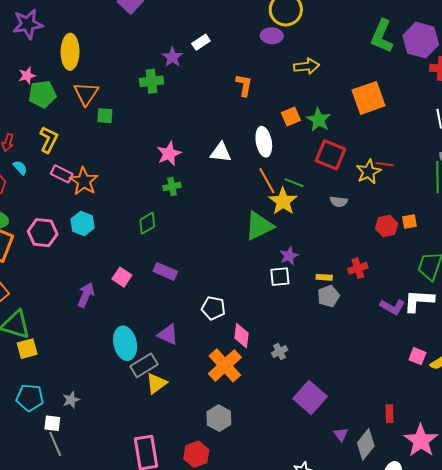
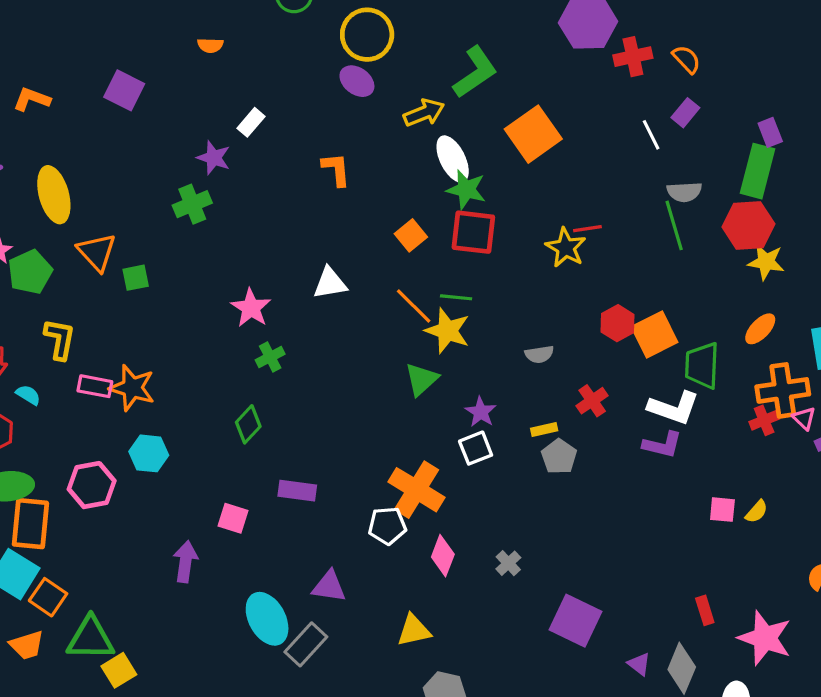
purple ellipse: (272, 36) -> (357, 81), turned 50
green L-shape: (382, 36) -> (475, 72), moved, turned -132
orange square: (291, 116) -> (411, 235), moved
white ellipse: (264, 142) -> (453, 159), moved
red square: (331, 155) -> (473, 232), moved
gray semicircle: (339, 202) -> (539, 354), moved
orange square: (409, 221) -> (654, 334), moved, size x1.8
green triangle: (259, 226) -> (421, 379), size x0.7
white L-shape: (419, 301) -> (674, 408), moved, turned -148
pink diamond: (242, 336) -> (443, 556), turned 30
orange cross: (225, 365) -> (416, 490), moved
yellow triangle: (156, 383) -> (414, 630), moved, turned 40

